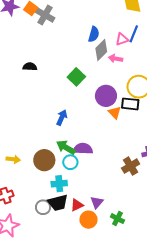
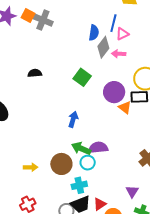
blue line: (134, 34) -> (113, 23), moved
purple triangle: (97, 202) -> (132, 191), moved

